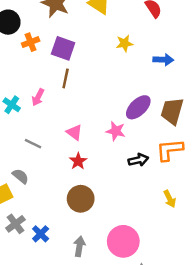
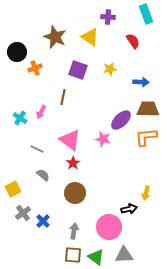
purple square: (63, 48) -> (78, 70), moved
brown trapezoid: (172, 111) -> (148, 109), moved, turned 75
pink triangle: (74, 132) -> (70, 140), size x1.6
orange L-shape: (170, 150) -> (146, 137), moved
black arrow: (138, 160) -> (129, 209), moved
gray semicircle: (20, 176) -> (43, 175), moved
yellow arrow: (170, 199) -> (146, 193), turned 40

